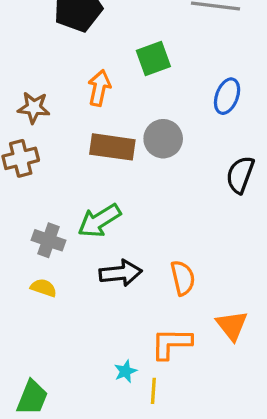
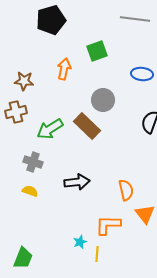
blue ellipse: (227, 96) -> (142, 74), turned 75
brown rectangle: (112, 147) -> (87, 126), moved, turned 36
green arrow: (99, 221) -> (50, 129), moved
orange semicircle: (183, 278) -> (126, 190), moved

